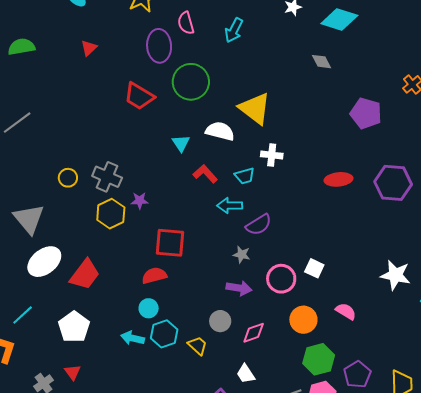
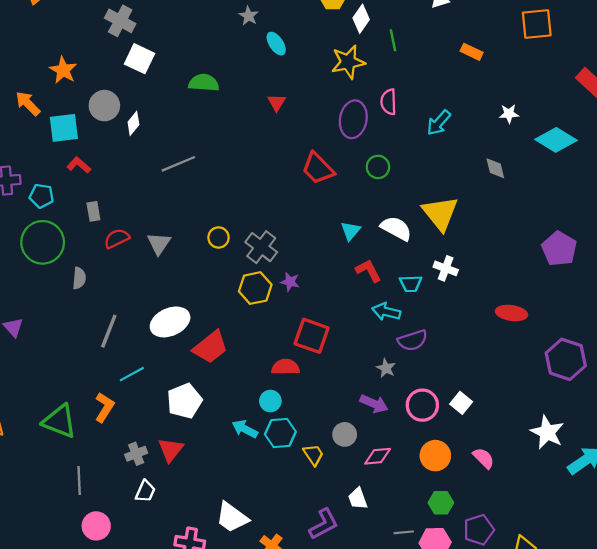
red triangle: (89, 48) -> (277, 102), turned -30
gray diamond: (321, 62) -> (495, 168), moved
green circle: (191, 82) -> (378, 167), size x0.6
purple hexagon: (393, 183) -> (566, 359), moved
gray triangle: (29, 219) -> (159, 243), moved, size x0.7
green hexagon: (319, 359) -> (441, 503), size x0.7
red triangle: (73, 372) -> (171, 450), size x1.4

